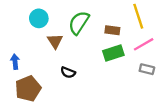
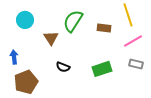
cyan circle: (39, 18) -> (25, 20), moved
green rectangle: (113, 53) -> (102, 69), moved

